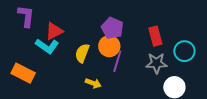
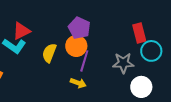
red rectangle: (155, 36) -> (139, 33), moved
yellow arrow: (93, 83) -> (78, 83), moved

